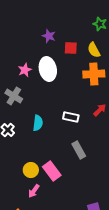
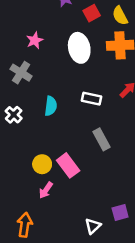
red square: (71, 48) -> (92, 13), turned -32
white ellipse: (48, 69) -> (79, 48), moved

